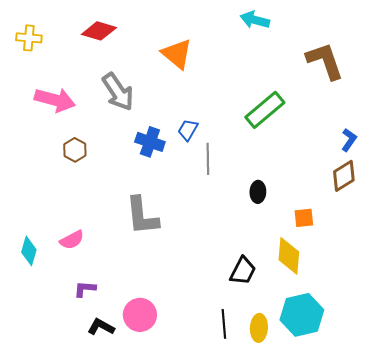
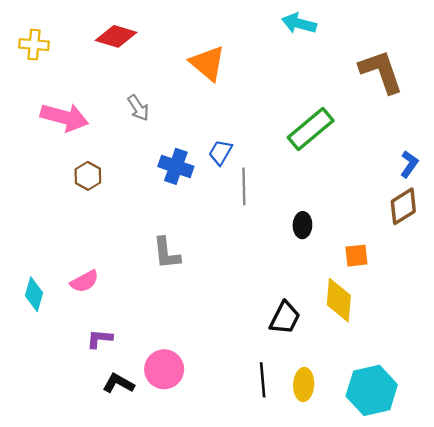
gray arrow: (118, 92) -> (138, 108), size x0.6
gray L-shape: (142, 216) -> (166, 253), size x0.7
cyan hexagon: (302, 315) -> (372, 390), moved

